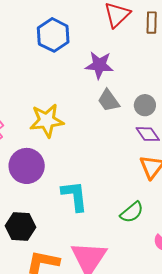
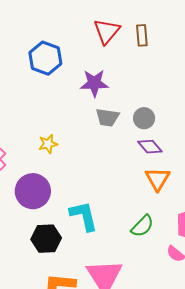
gray trapezoid: (109, 101) -> (107, 117), turned -40
yellow star: (47, 121) -> (48, 144), size x0.6
black hexagon: (20, 226) -> (46, 239), moved

